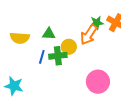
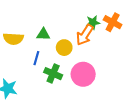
green cross: (58, 56) -> (53, 74), moved, turned 30
pink circle: (98, 82) -> (83, 74), moved

